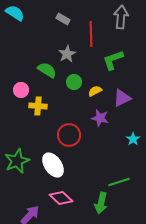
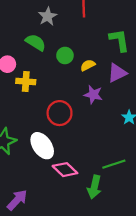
gray star: (67, 54) -> (48, 16), moved
green L-shape: (113, 60) -> (119, 40), moved, turned 100
pink diamond: (61, 198) -> (65, 170), moved

